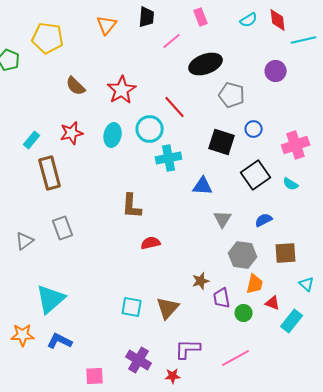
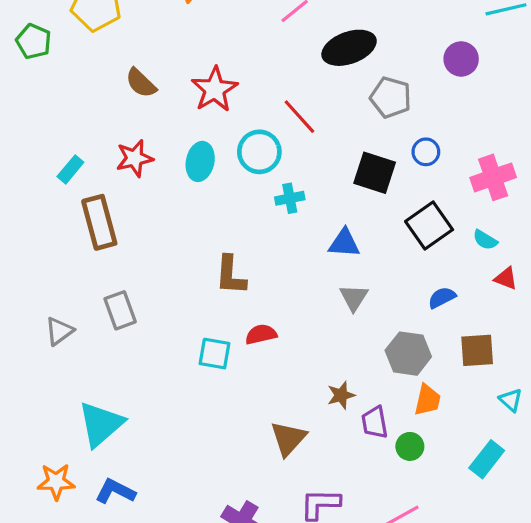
cyan cross: (169, 158) -> (290, 198), size x0.7
gray triangle: (223, 219) -> (354, 298), moved
red triangle: (273, 303) -> (506, 278), moved
cyan square: (132, 307) -> (215, 354), moved

